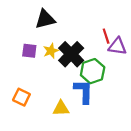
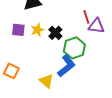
black cross: (71, 54) -> (55, 33), size x0.6
blue L-shape: (84, 91) -> (66, 66), turned 50
yellow triangle: (61, 108) -> (46, 81), turned 42

